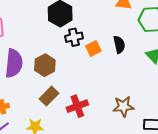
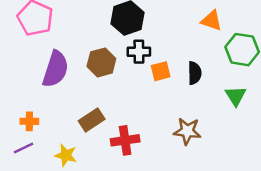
brown hexagon: (45, 65) -> (101, 62), moved
brown star: (123, 106) -> (187, 131), moved

